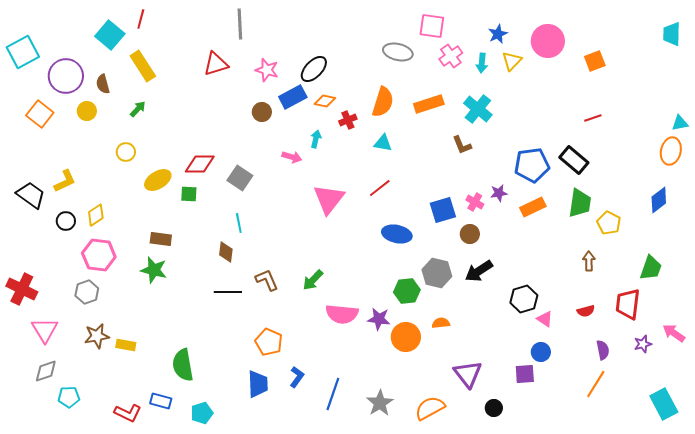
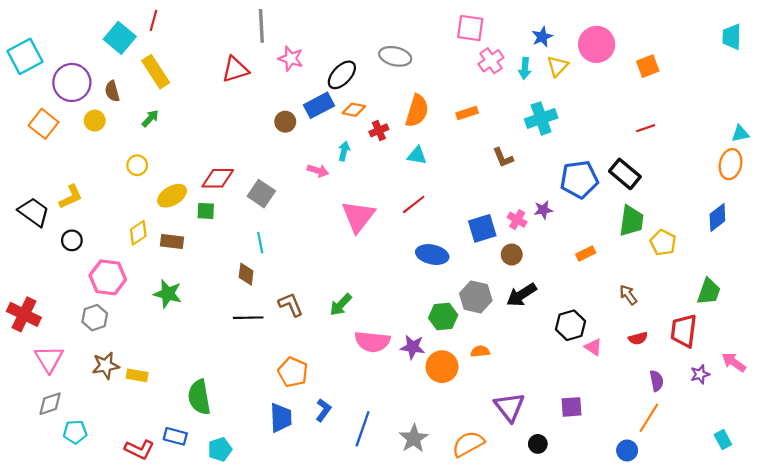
gray ellipse: (398, 52) -> (395, 56), moved
pink star: (267, 70) -> (291, 59), moved
orange rectangle: (429, 104) -> (467, 113), size x0.7
cyan cross: (478, 109) -> (541, 118), moved, turned 32
orange rectangle: (533, 207) -> (586, 253), moved, size x0.7
yellow diamond: (96, 215) -> (138, 233), moved
brown rectangle: (161, 239) -> (172, 241), moved
brown arrow: (589, 261) -> (628, 295), moved, turned -36
blue circle: (541, 352) -> (627, 450), moved
cyan rectangle: (664, 404) -> (723, 440), size x0.6

